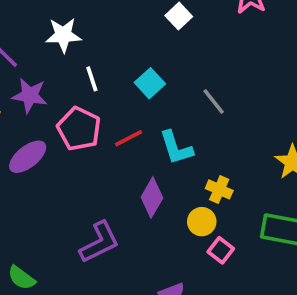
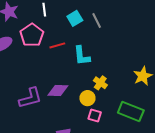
gray line: (214, 102) -> (97, 21), moved
purple diamond: (152, 198) -> (58, 91), moved, turned 50
pink square: (221, 250) -> (95, 116), turned -32

